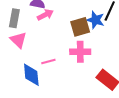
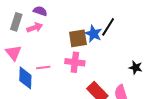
pink arrow: (45, 15) -> (35, 28), moved
pink triangle: (18, 40) -> (13, 53), moved

